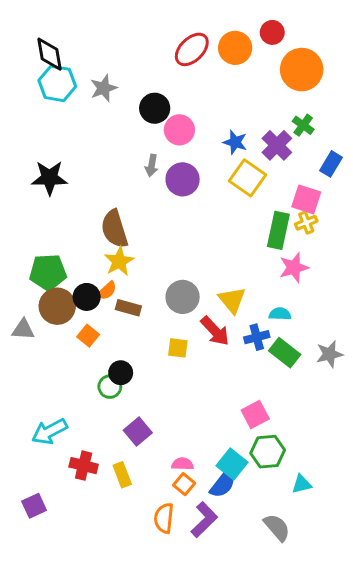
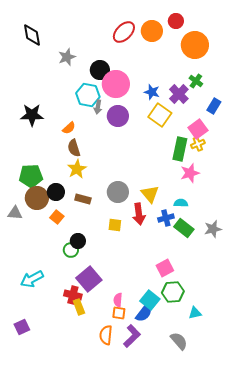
cyan hexagon: (57, 83) -> (88, 95), moved
pink circle: (179, 130) -> (116, 84), size x1.4
pink square: (306, 199) -> (198, 129), turned 36
brown semicircle: (114, 229) -> (74, 148), size x0.7
orange semicircle: (107, 291) -> (69, 128), moved
red arrow: (215, 331) -> (139, 214), turned 35
purple square: (138, 431) -> (89, 279), size x1.4
pink semicircle: (183, 464) -> (118, 300), turned -88
red cross: (84, 466) -> (73, 295), moved
orange square: (184, 484) -> (119, 313), turned -32

